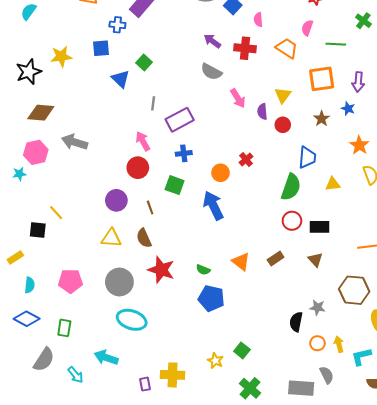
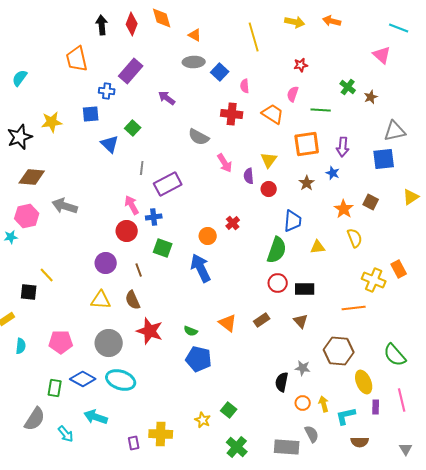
purple arrow: (212, 41) -> (167, 98), moved
blue cross: (184, 153) -> (154, 217), moved
blue diamond: (27, 319) -> (83, 379), moved

